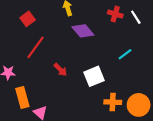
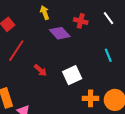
red cross: (115, 14) -> (81, 21), moved
cyan line: (125, 54) -> (108, 55), moved, turned -72

